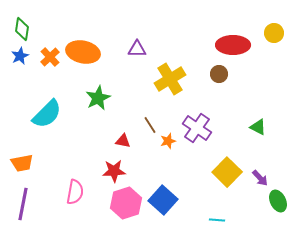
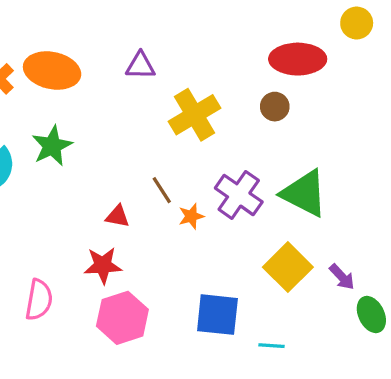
yellow circle: (274, 33) -> (357, 23), moved
green star: (98, 98) -> (52, 146), moved
green triangle: (258, 127) -> (304, 193), moved, size x1.8
blue square: (163, 200) -> (217, 315), moved, turned -36

